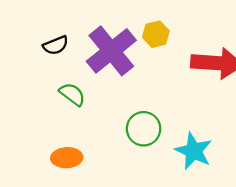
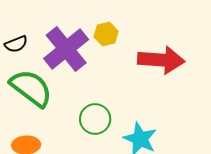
green semicircle: (72, 94) -> (31, 88), size x1.8

